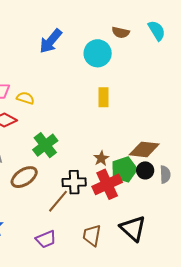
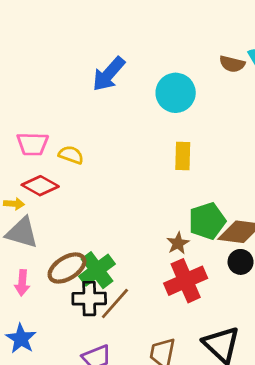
brown semicircle: (121, 32) -> (232, 64), moved
green cross: (45, 145) -> (97, 270), moved
green pentagon: (124, 169) -> (207, 221), moved
black cross: (74, 182) -> (89, 299), moved

